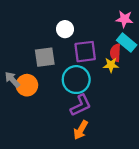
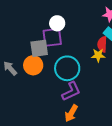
purple square: (85, 52) -> (52, 37), moved
orange circle: (27, 85) -> (33, 65), moved

